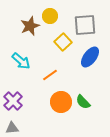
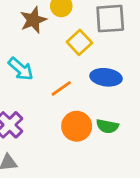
blue ellipse: (90, 57) -> (106, 77), moved, turned 60
green semicircle: (83, 102) -> (107, 126), turned -35

